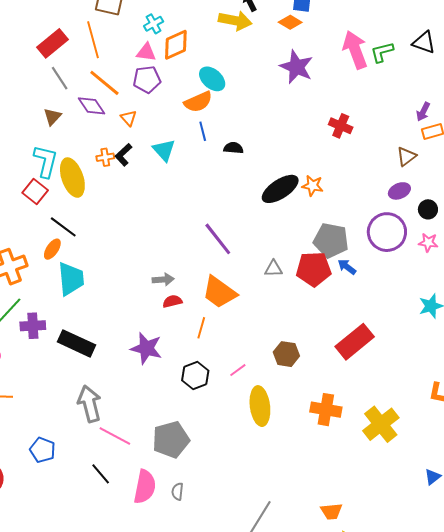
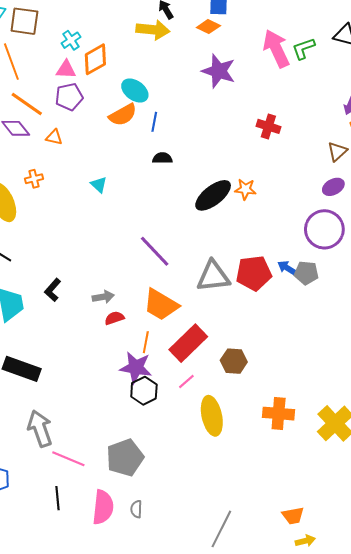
orange triangle: (129, 118) -> (54, 137), turned -30
blue line: (203, 131) -> (154, 122), moved, turned 30
cyan triangle: (164, 150) -> (99, 185), moved, size x0.7
black L-shape: (123, 155) -> (53, 290), moved
gray pentagon: (331, 240) -> (306, 273), moved, size x0.7
gray triangle: (273, 269) -> (213, 276), size x1.8
red rectangle: (355, 342) -> (188, 343), moved
purple star: (146, 348) -> (136, 368), moved
black line: (101, 474) -> (57, 498), turned 40

